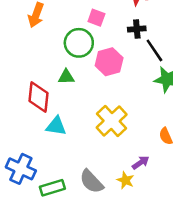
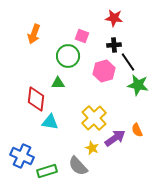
pink hexagon: (109, 62) -> (104, 71), moved
purple arrow: (141, 163) -> (115, 138), moved, size x1.5
yellow star: (125, 180) -> (92, 148), moved

